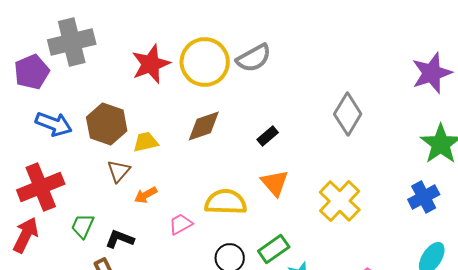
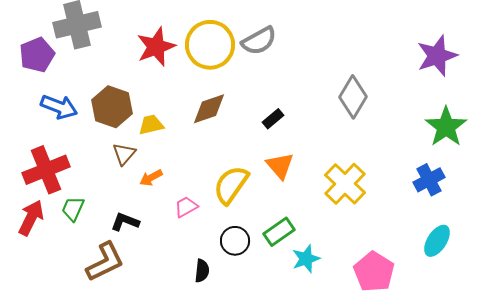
yellow semicircle: (226, 202) -> (231, 185), turned -57
green trapezoid: (83, 226) -> (73, 209), moved

